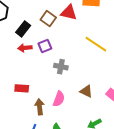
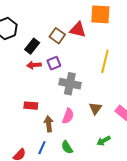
yellow line: (96, 44) -> (105, 61), turned 70
gray cross: (61, 67) -> (70, 84), size x1.5
brown triangle: (86, 91) -> (95, 108), turned 40

